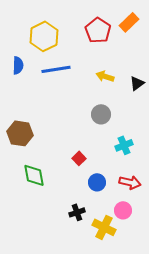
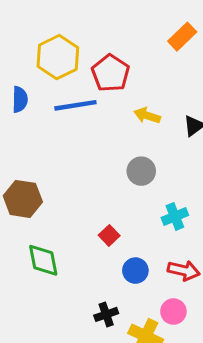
red pentagon: (98, 30) -> (111, 73), moved

